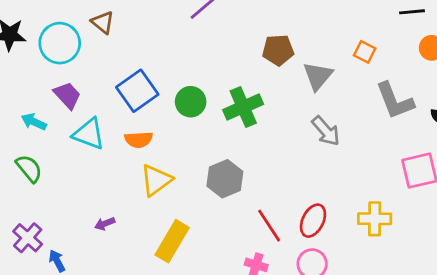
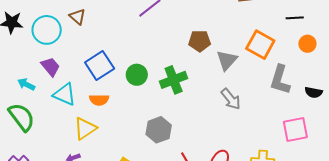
orange square: (365, 52) -> (260, 45), size x1.8
gray L-shape: (395, 101) -> (280, 80), turned 36
green semicircle: (29, 168) -> (22, 117), size x1.4
yellow triangle: (156, 180) -> (85, 128), moved

